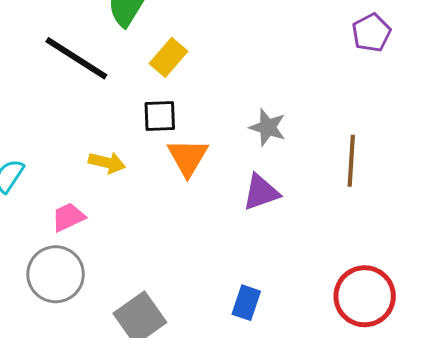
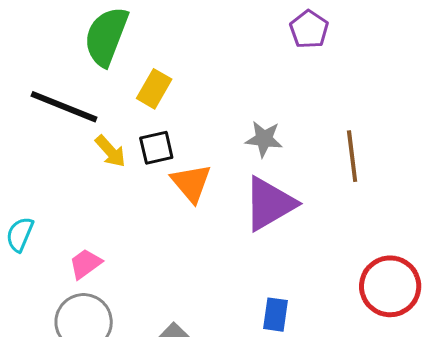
purple pentagon: (371, 33) -> (309, 29), moved
yellow arrow: (107, 163) -> (110, 151), moved, turned 45
purple triangle: (261, 192) -> (269, 204), size x1.5

